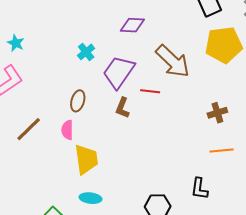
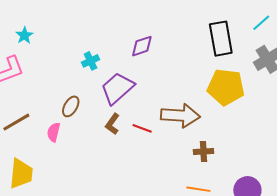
purple diamond: (132, 25) -> (142, 46), turned -35
brown arrow: (173, 61) -> (180, 115), moved, turned -54
red line: (150, 91) -> (142, 128), moved
yellow trapezoid: (86, 159) -> (21, 174), moved

